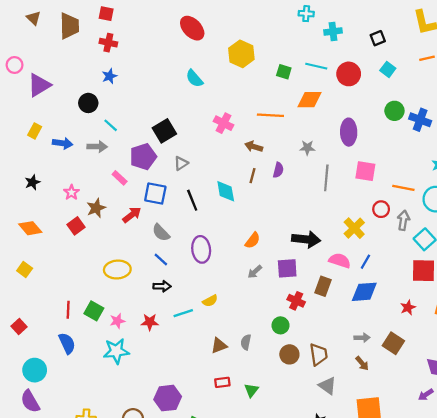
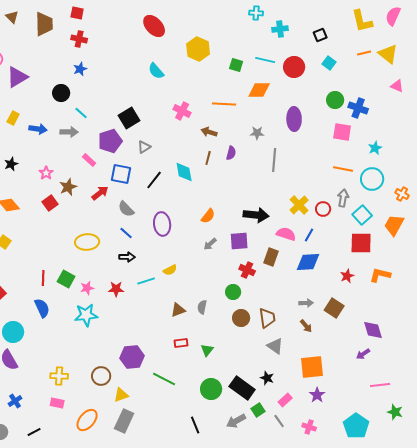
pink square: (365, 171) -> (342, 132), moved
black line: (192, 200) -> (154, 180), turned 60
red circle: (381, 209) -> (323, 209), moved

